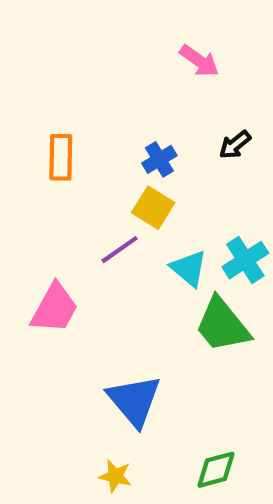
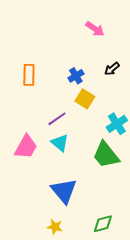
yellow square: (153, 208) -> (85, 99), moved
cyan triangle: (189, 268) -> (60, 143), moved

